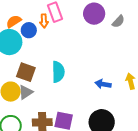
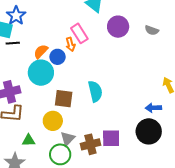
gray semicircle: (118, 21) -> (152, 30), moved, turned 80
blue arrow: (103, 84) -> (153, 108), moved
gray triangle: (26, 92) -> (68, 139), moved

